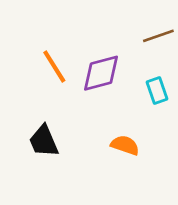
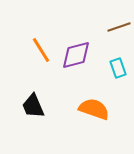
orange semicircle: (125, 145) -> (94, 109), size x1.4

